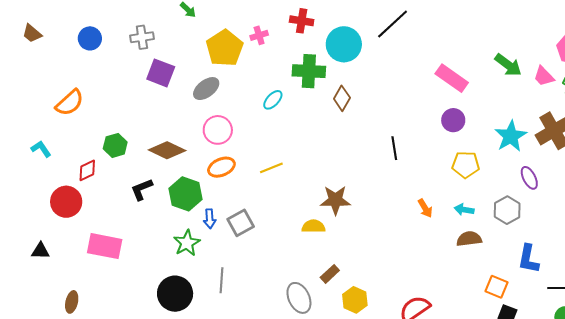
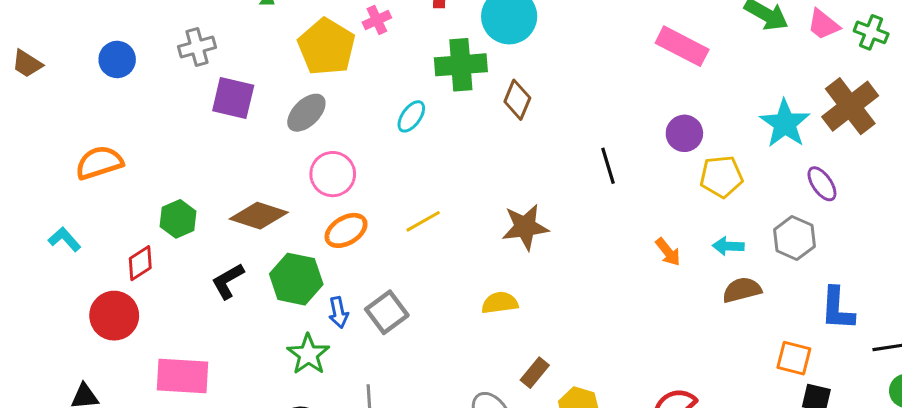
orange semicircle: (70, 103) -> (99, 163), turned -148
purple circle: (453, 120) -> (684, 133), moved
brown star: (335, 200) -> (525, 227), moved

